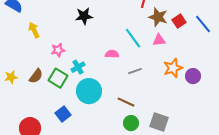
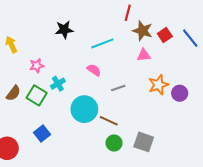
cyan line: (133, 38) -> (102, 43), moved, turned -75
pink semicircle: (112, 54) -> (94, 70), turned 32
cyan circle: (89, 91) -> (84, 109), moved

